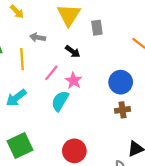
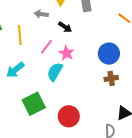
gray arrow: (38, 37) -> (41, 14), moved
green square: (20, 145) -> (34, 104), moved

